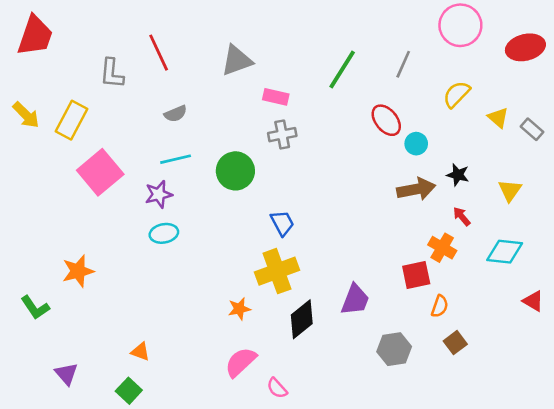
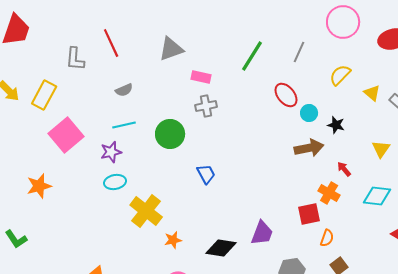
black star: (458, 175) -> (336, 125), moved
orange star: (78, 271) -> (39, 186), moved
yellow cross: (277, 271) -> (146, 211), moved, turned -32
black diamond: (302, 319) -> (221, 248), turned 48

